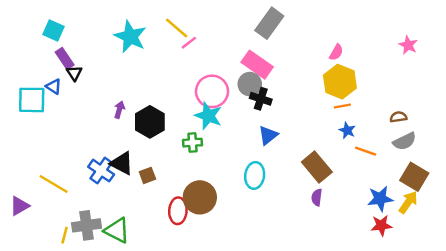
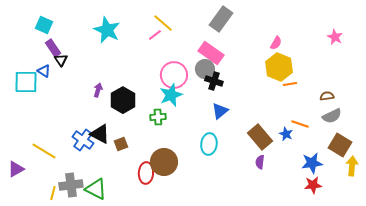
yellow line: (177, 28) -> (163, 23), moved
orange line: (342, 106) -> (290, 84), moved
cyan star: (208, 116) -> (171, 95), turned 30
blue star: (347, 130) -> (286, 134), moved
yellow arrow: (408, 202) -> (352, 166), moved, turned -30

